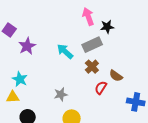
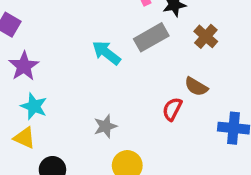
purple star: (27, 46) -> (24, 66), moved
brown cross: (92, 67) -> (206, 36), moved
yellow triangle: (13, 97) -> (24, 138), turned 32

